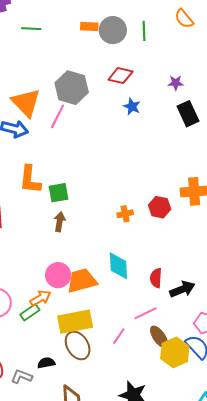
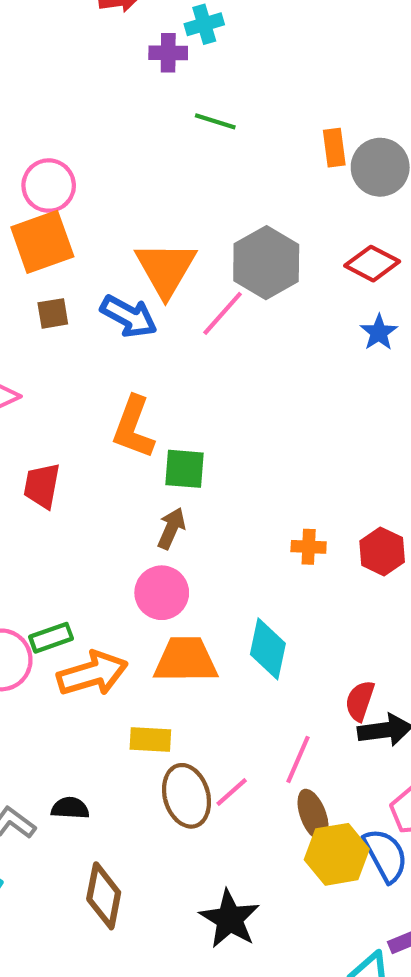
orange rectangle: (89, 27) -> (334, 148), turned 66
pink circle: (58, 275) -> (162, 593), moved
red semicircle: (156, 278) -> (360, 701), moved
orange arrow: (40, 298) -> (92, 674), size x1.5
green rectangle: (30, 312) -> (51, 638), moved
pink line: (146, 313) -> (298, 759), turned -55
yellow rectangle: (75, 322) -> (150, 740), size x0.6
brown ellipse: (78, 345) -> (187, 796), moved

